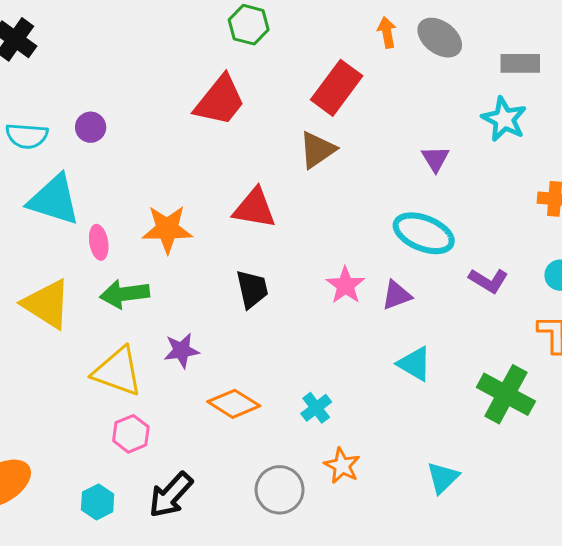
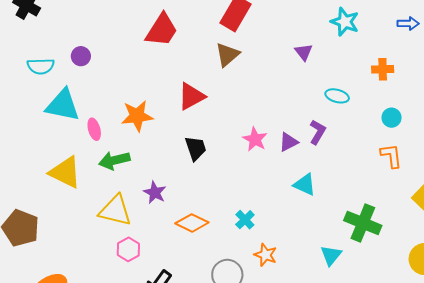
red triangle: (255, 208) -> (191, 96), turned -32
cyan ellipse: (424, 233) -> (337, 96), moved, size x0.6
purple L-shape: (488, 281) -> (318, 132), moved, turned -85
purple star: (182, 350) -> (155, 192), turned -30
green cross: (506, 394) -> (363, 223), moved

